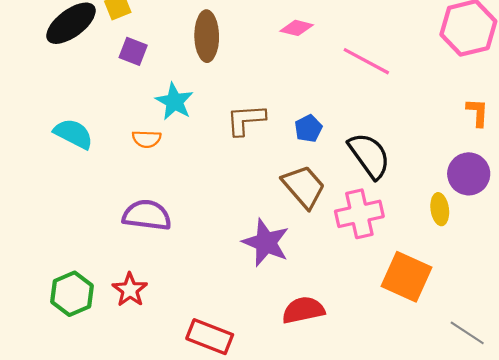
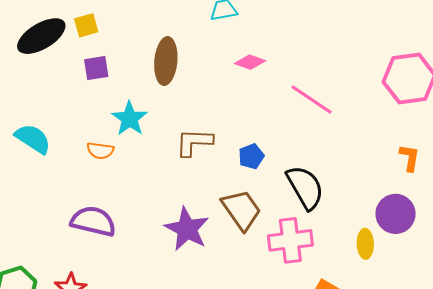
purple square: (133, 51) -> (96, 68), turned -36
purple star: (266, 243) -> (187, 229), moved

